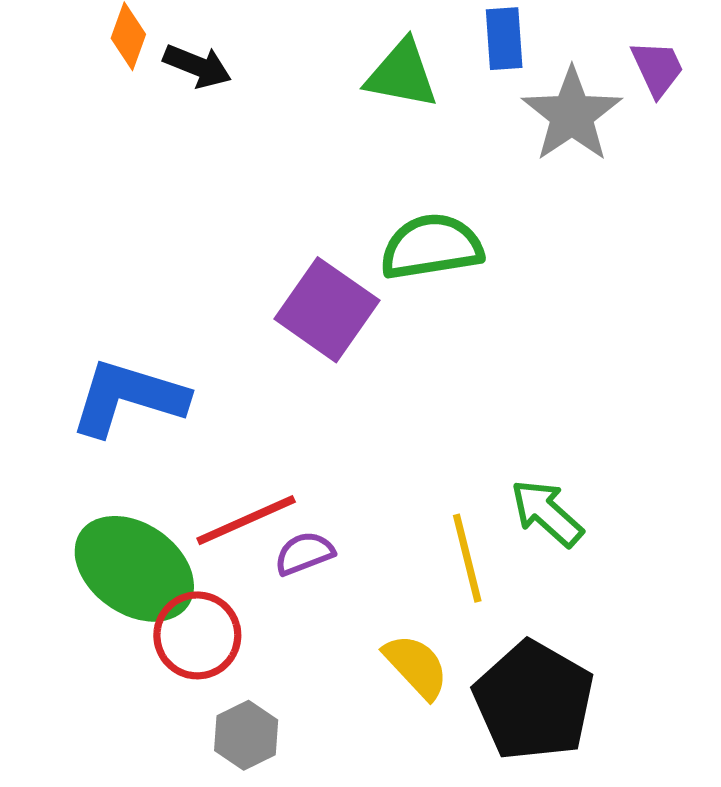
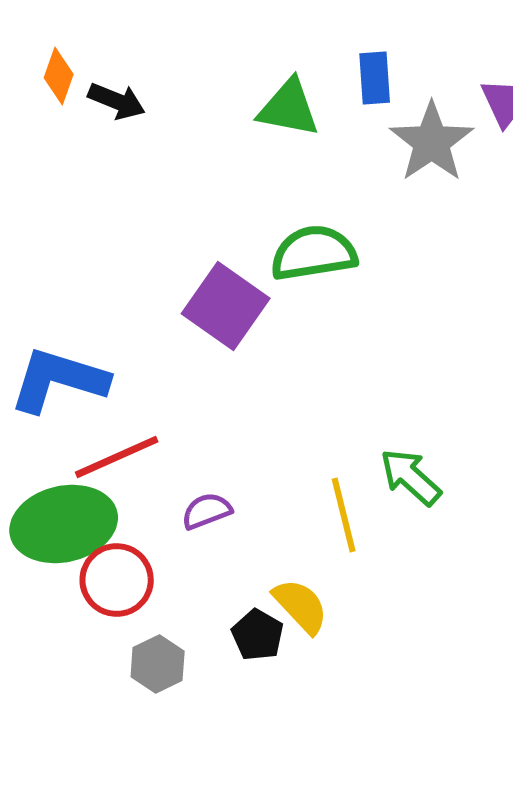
red line: (246, 520) -> (117, 457), moved
green ellipse: (134, 569) -> (64, 524), turned -48
black pentagon: (534, 701) -> (258, 635), moved, size x0.5

